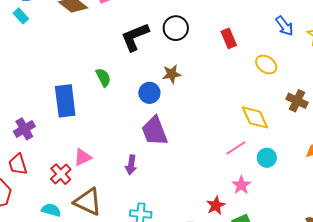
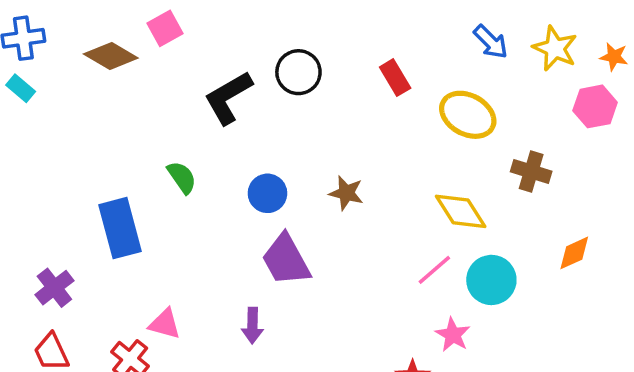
yellow ellipse: (266, 65) -> (468, 115), size x1.4
brown star: (172, 74) -> (346, 193), moved, turned 30
pink triangle: (83, 157) -> (165, 324), turned 48
cyan circle: (267, 158) -> (491, 280), size x1.4

